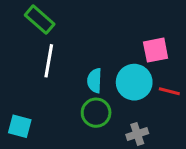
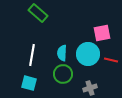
green rectangle: (40, 20) -> (38, 13), moved
white line: (49, 61) -> (32, 55), moved
cyan square: (20, 126) -> (29, 83), moved

